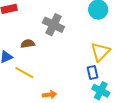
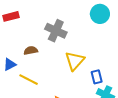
yellow triangle: (100, 52) -> (75, 61), moved

